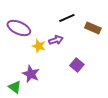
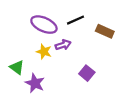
purple ellipse: (19, 28) -> (44, 25), moved
green triangle: (15, 87) -> (17, 67), moved

